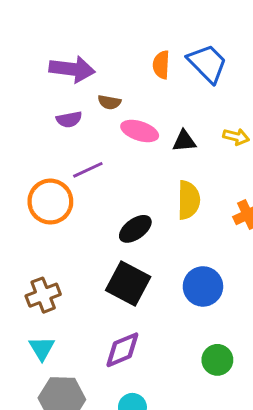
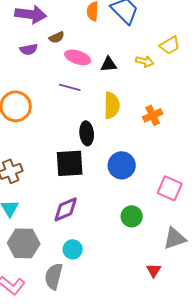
brown semicircle: (109, 102) -> (57, 37), turned -35
purple line: (88, 170) -> (70, 87), moved, turned 40
black ellipse: (135, 229) -> (87, 133), moved, turned -60
black square: (128, 284) -> (70, 163), turned -32

